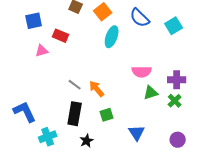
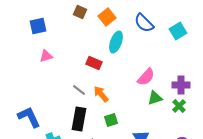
red rectangle: (61, 36) -> (94, 63), moved
pink semicircle: (142, 72) -> (146, 77), turned -48

